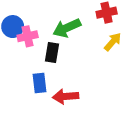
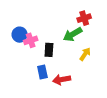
green arrow: (67, 28) -> (73, 34), moved
yellow arrow: (113, 42) -> (85, 54), moved

